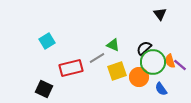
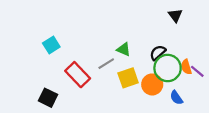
red rectangle: (71, 68) -> (78, 75), turned 60

